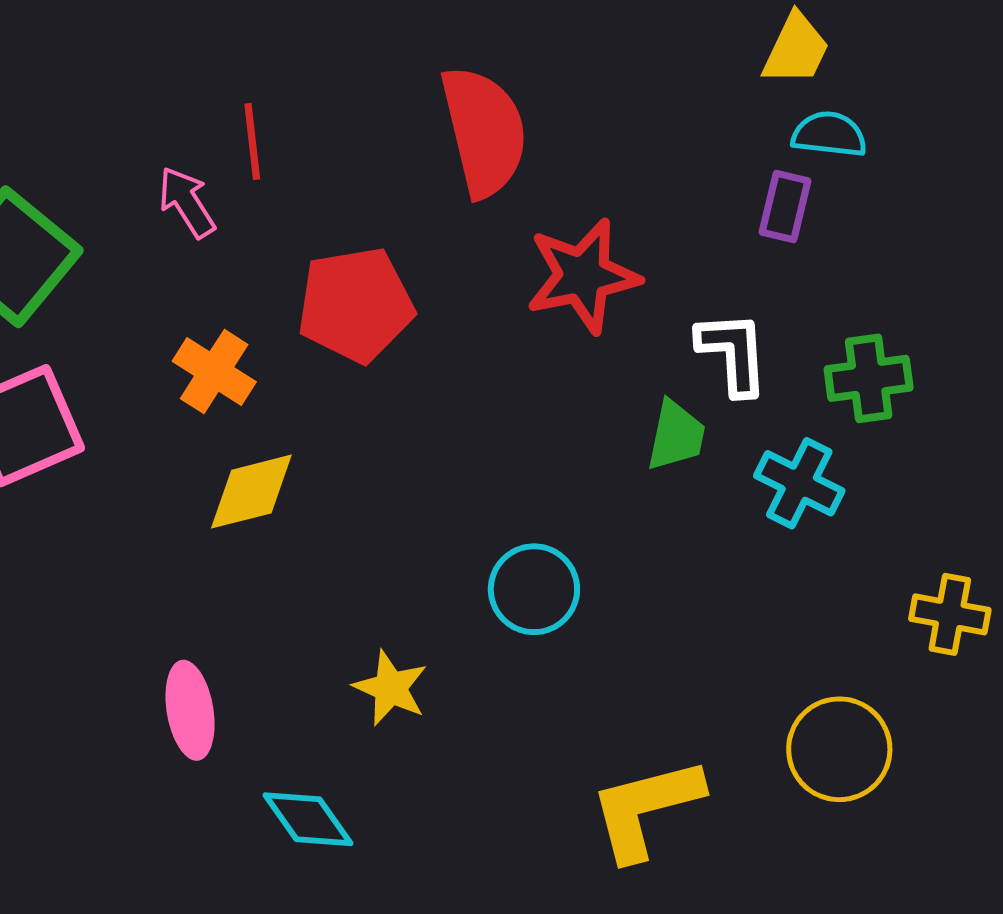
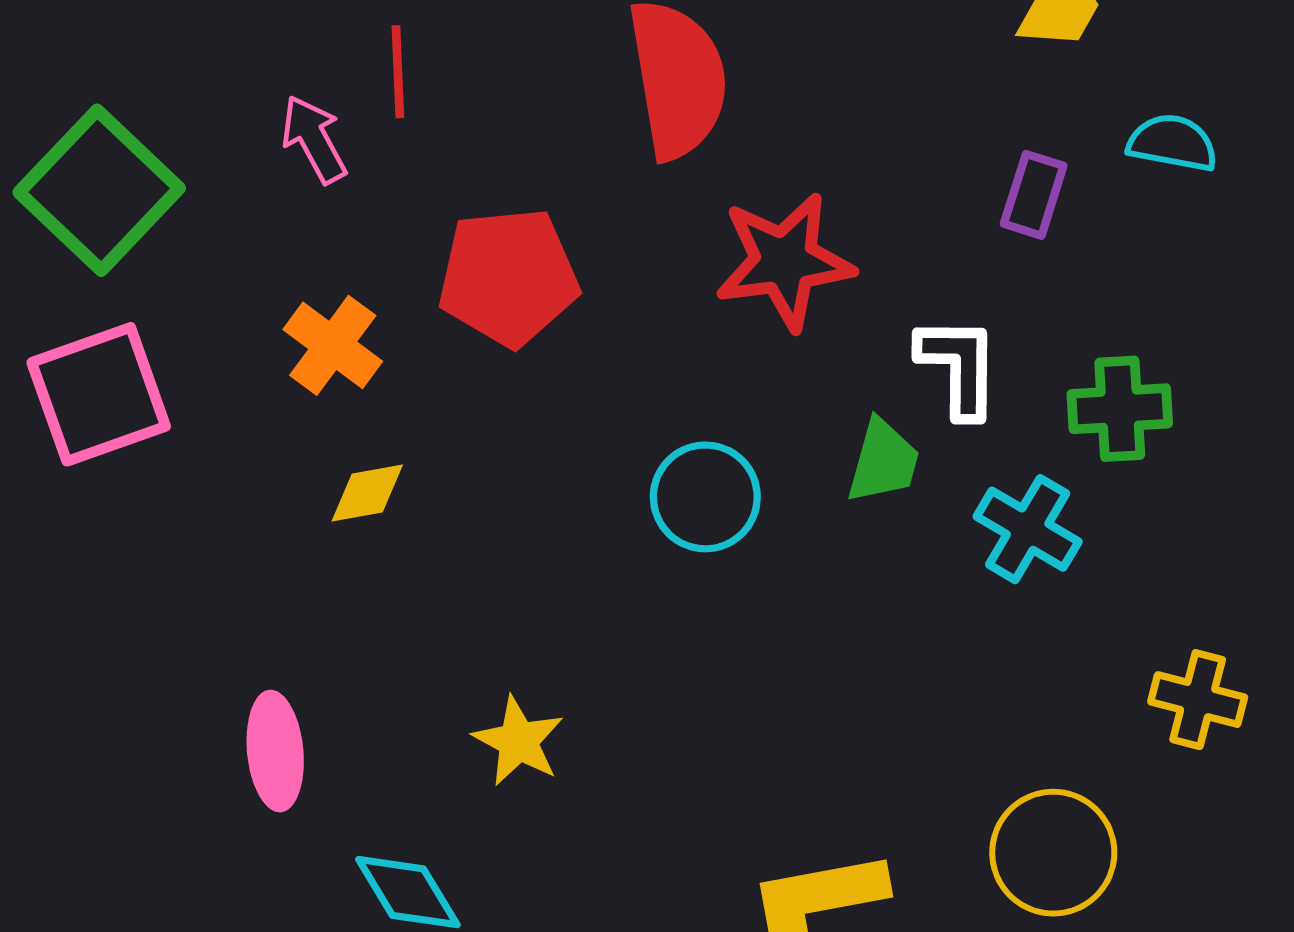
cyan semicircle: (829, 134) -> (1172, 143), moved
yellow diamond: (251, 492) -> (367, 493), size x0.7
cyan circle: (534, 589) -> (705, 497), moved

